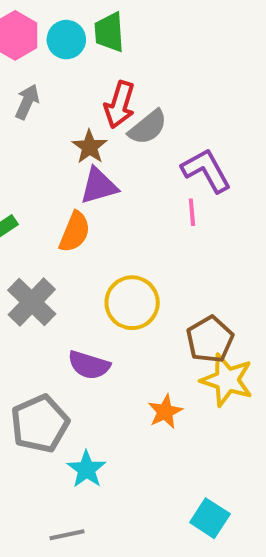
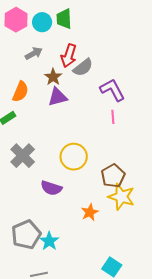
gray arrow: (27, 102) -> (34, 53), moved, turned 36
pink line: (192, 212) -> (113, 117), moved
orange semicircle: (75, 232) -> (20, 92), moved
gray pentagon: (40, 424) -> (26, 235), moved

